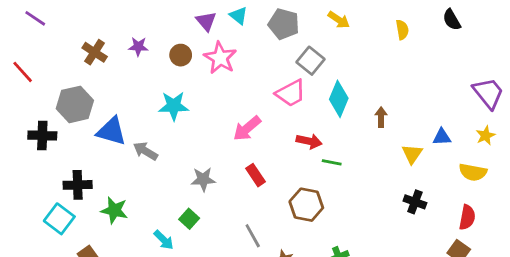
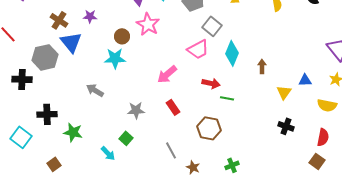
brown circle: (181, 55) -> (122, 36), moved
blue triangle: (112, 131) -> (71, 42), moved, turned 35
cyan square: (59, 219) -> (21, 137), moved

